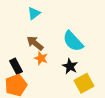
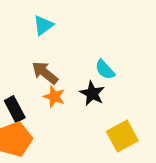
cyan semicircle: (73, 41) -> (105, 70), size x0.6
black star: (70, 66) -> (92, 93), moved

